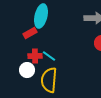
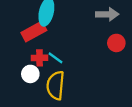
red rectangle: (30, 33) -> (34, 31), size x1.5

